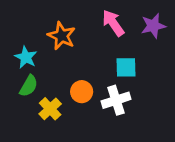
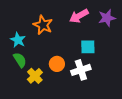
pink arrow: (113, 23) -> (79, 16), turned -84
green semicircle: (29, 86) -> (20, 60), turned -63

